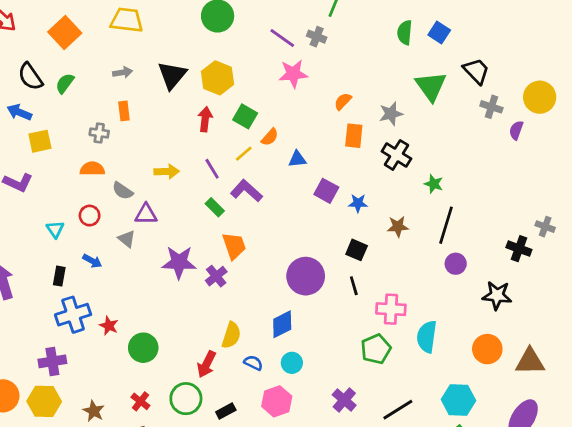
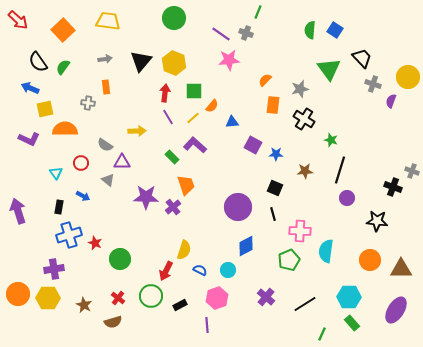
green square: (245, 116) -> (194, 91), turned -30
orange semicircle: (92, 169) -> (65, 129), moved, size x1.4
purple line: (212, 169) -> (168, 117), moved
blue diamond: (282, 324) -> (246, 246), moved

